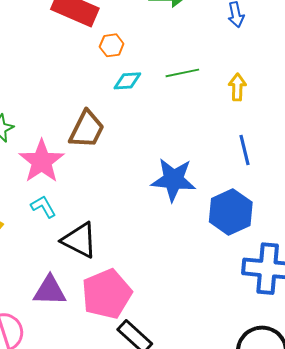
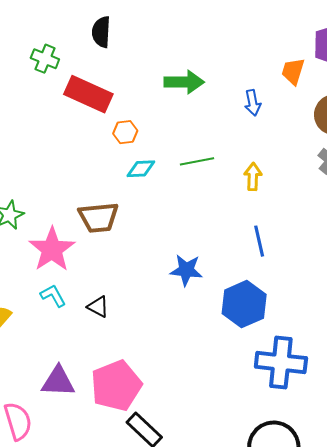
brown trapezoid: (87, 129) -> (99, 217), turned 57
blue star: (173, 180) -> (186, 270), size x0.7
black triangle: (79, 240) -> (98, 307), moved, size x0.6

